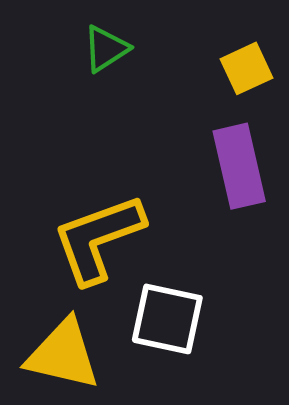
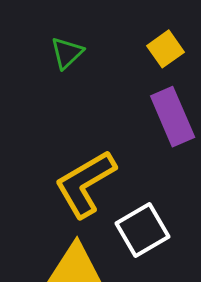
white square: (167, 319) -> (142, 230), turned -32

